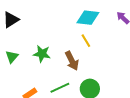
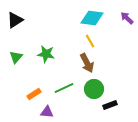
brown arrow: (72, 61) -> (87, 63), moved

